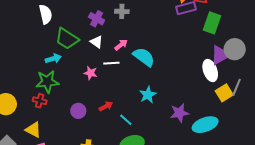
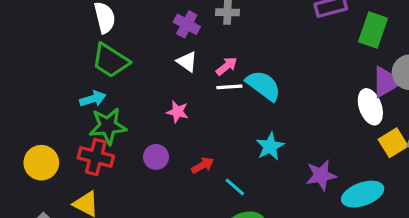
green trapezoid: (67, 39) -> (110, 61), moved
cyan arrow: (53, 59) -> (93, 99), moved
white line: (111, 63) -> (229, 87), moved
red cross: (40, 101) -> (96, 157), size x1.5
purple circle: (78, 111) -> (156, 157), moved

